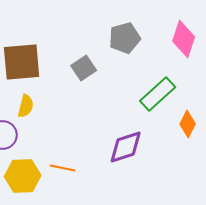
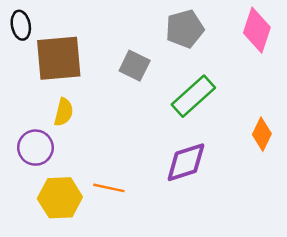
gray square: (84, 68) -> (135, 66), turned -30
green rectangle: (158, 94) -> (193, 96), moved

